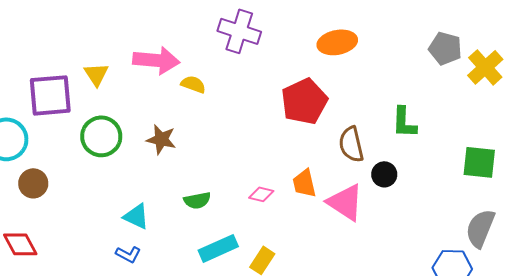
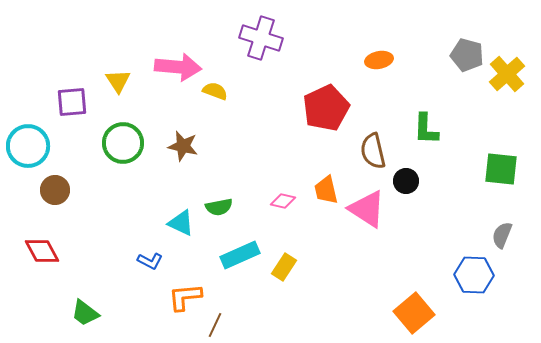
orange ellipse: (337, 42) -> (379, 60), moved, size x0.7
purple square: (50, 95) -> (72, 102), size x0.7
cyan triangle: (136, 216) -> (181, 223), moved
gray semicircle: (480, 228) -> (502, 235), size x0.7

